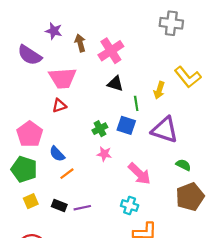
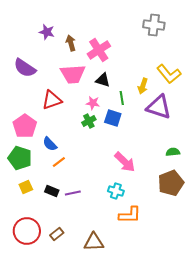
purple semicircle: (30, 55) -> (25, 68), moved
pink trapezoid: (63, 78) -> (73, 74), moved
red triangle: (59, 106) -> (52, 100), size x1.5
purple triangle: (165, 130) -> (159, 107), moved
pink star: (104, 154) -> (93, 103), moved
green semicircle: (183, 165) -> (173, 152), moved, turned -32

